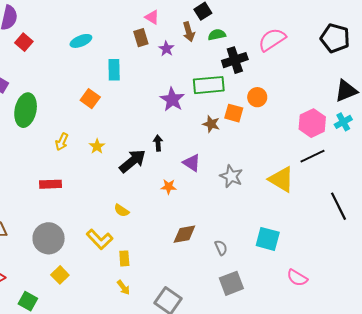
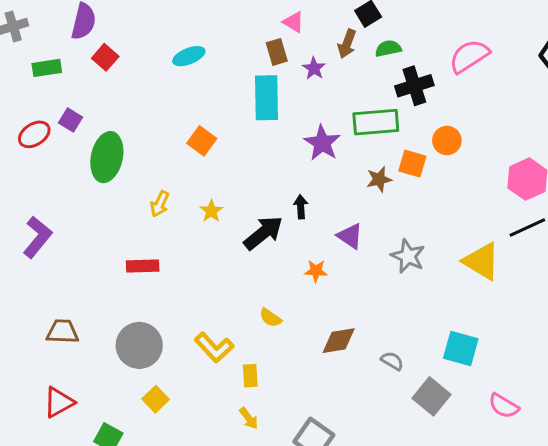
brown arrow: (189, 32) -> (347, 44), turned 36
cyan rectangle: (114, 70) -> (266, 98), moved, size x1.4
brown star: (211, 124) -> (379, 179), turned -30
yellow semicircle: (121, 210) -> (270, 318), moved
gray semicircle: (221, 248) -> (392, 361), turned -35
gray square: (231, 283) -> (431, 396), moved, turned -30

